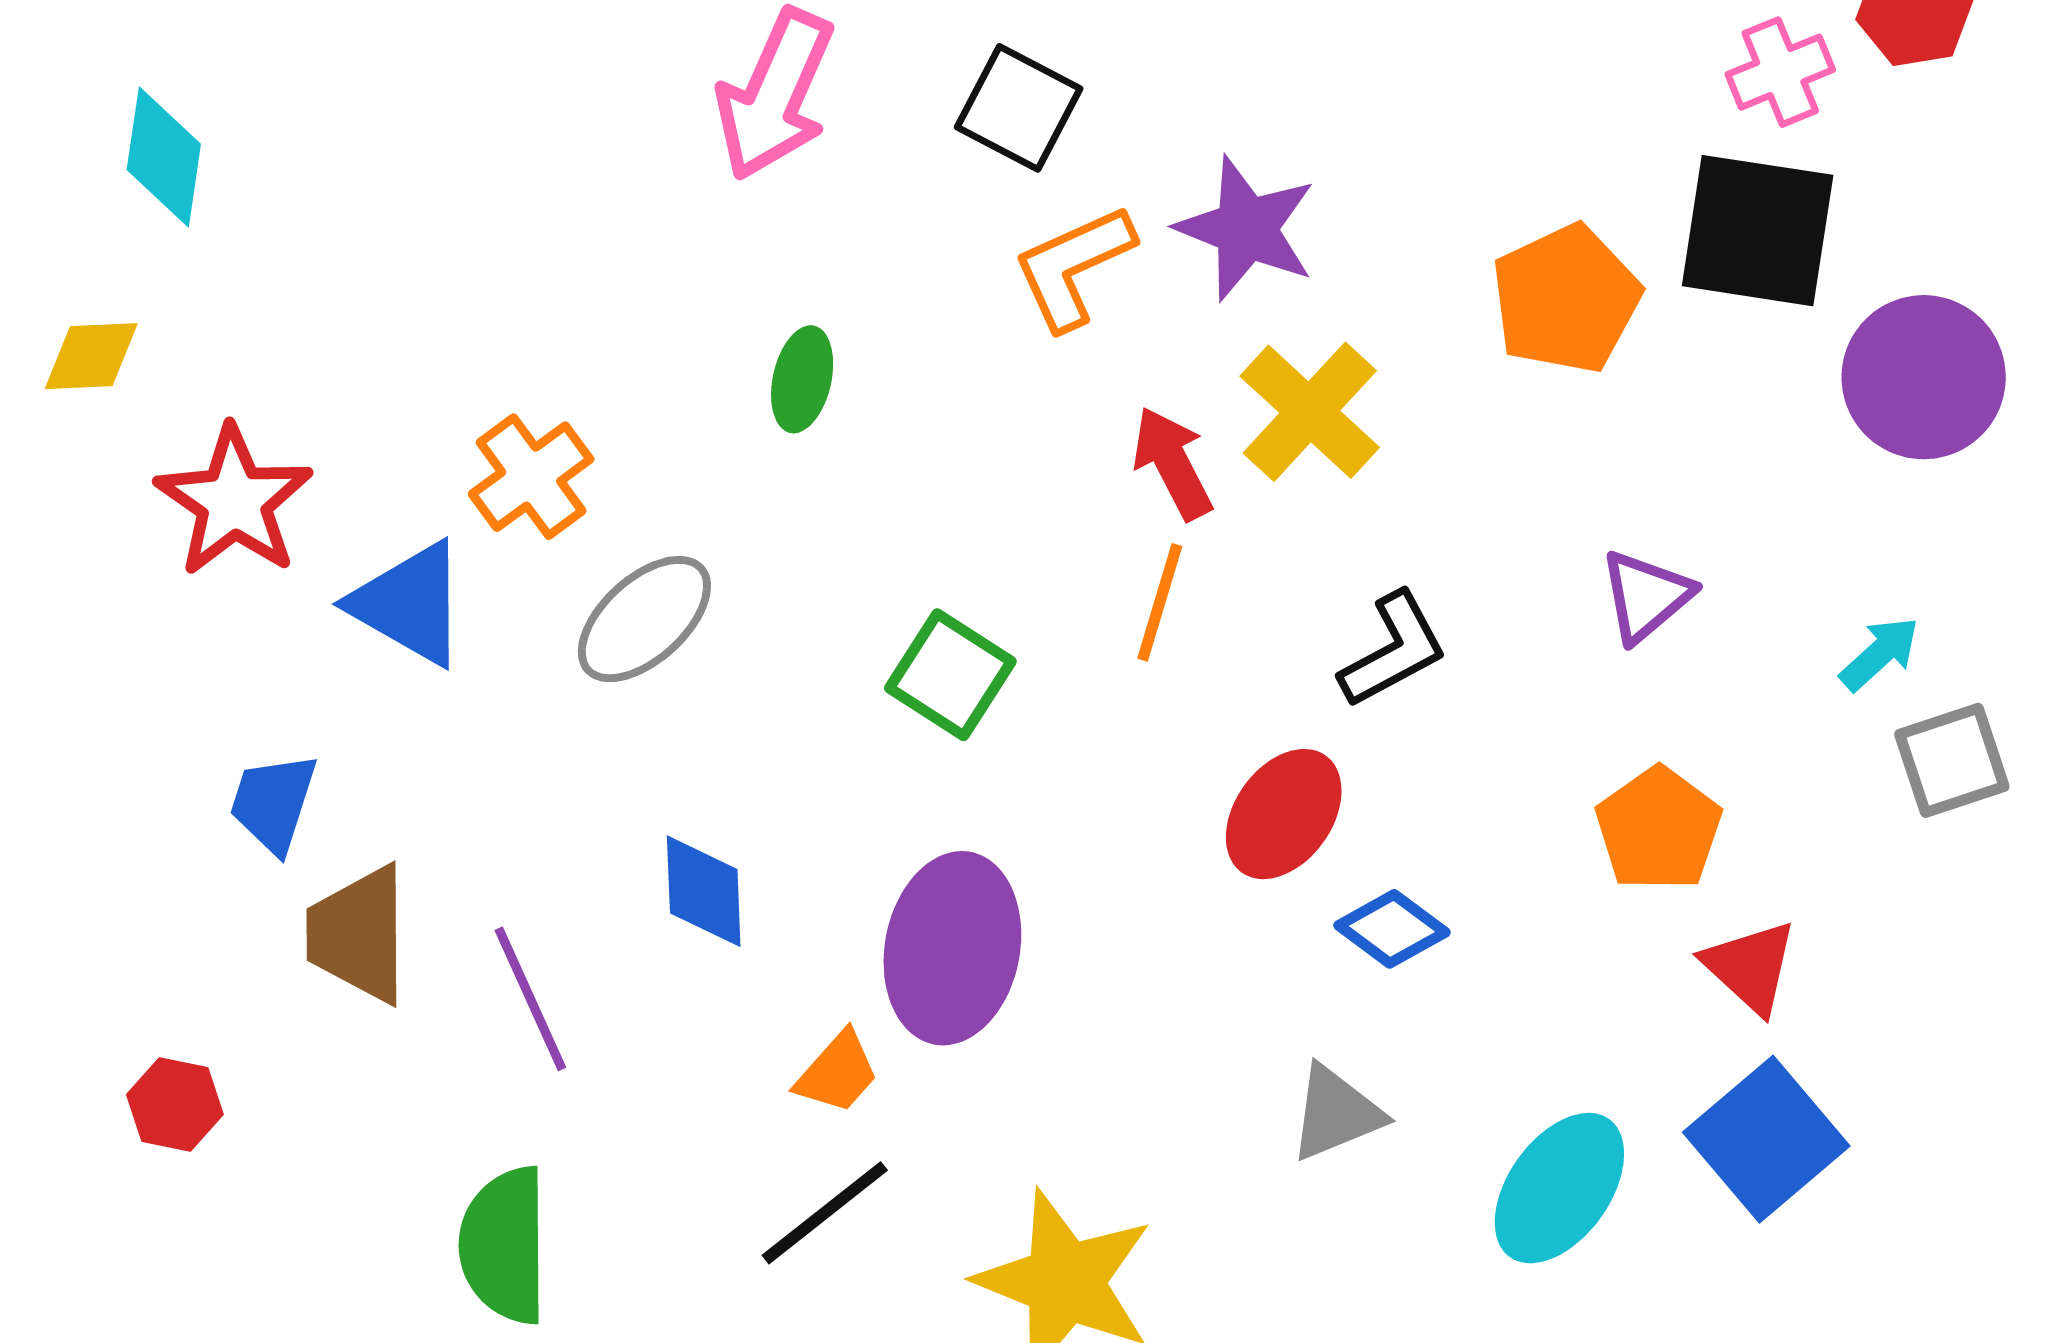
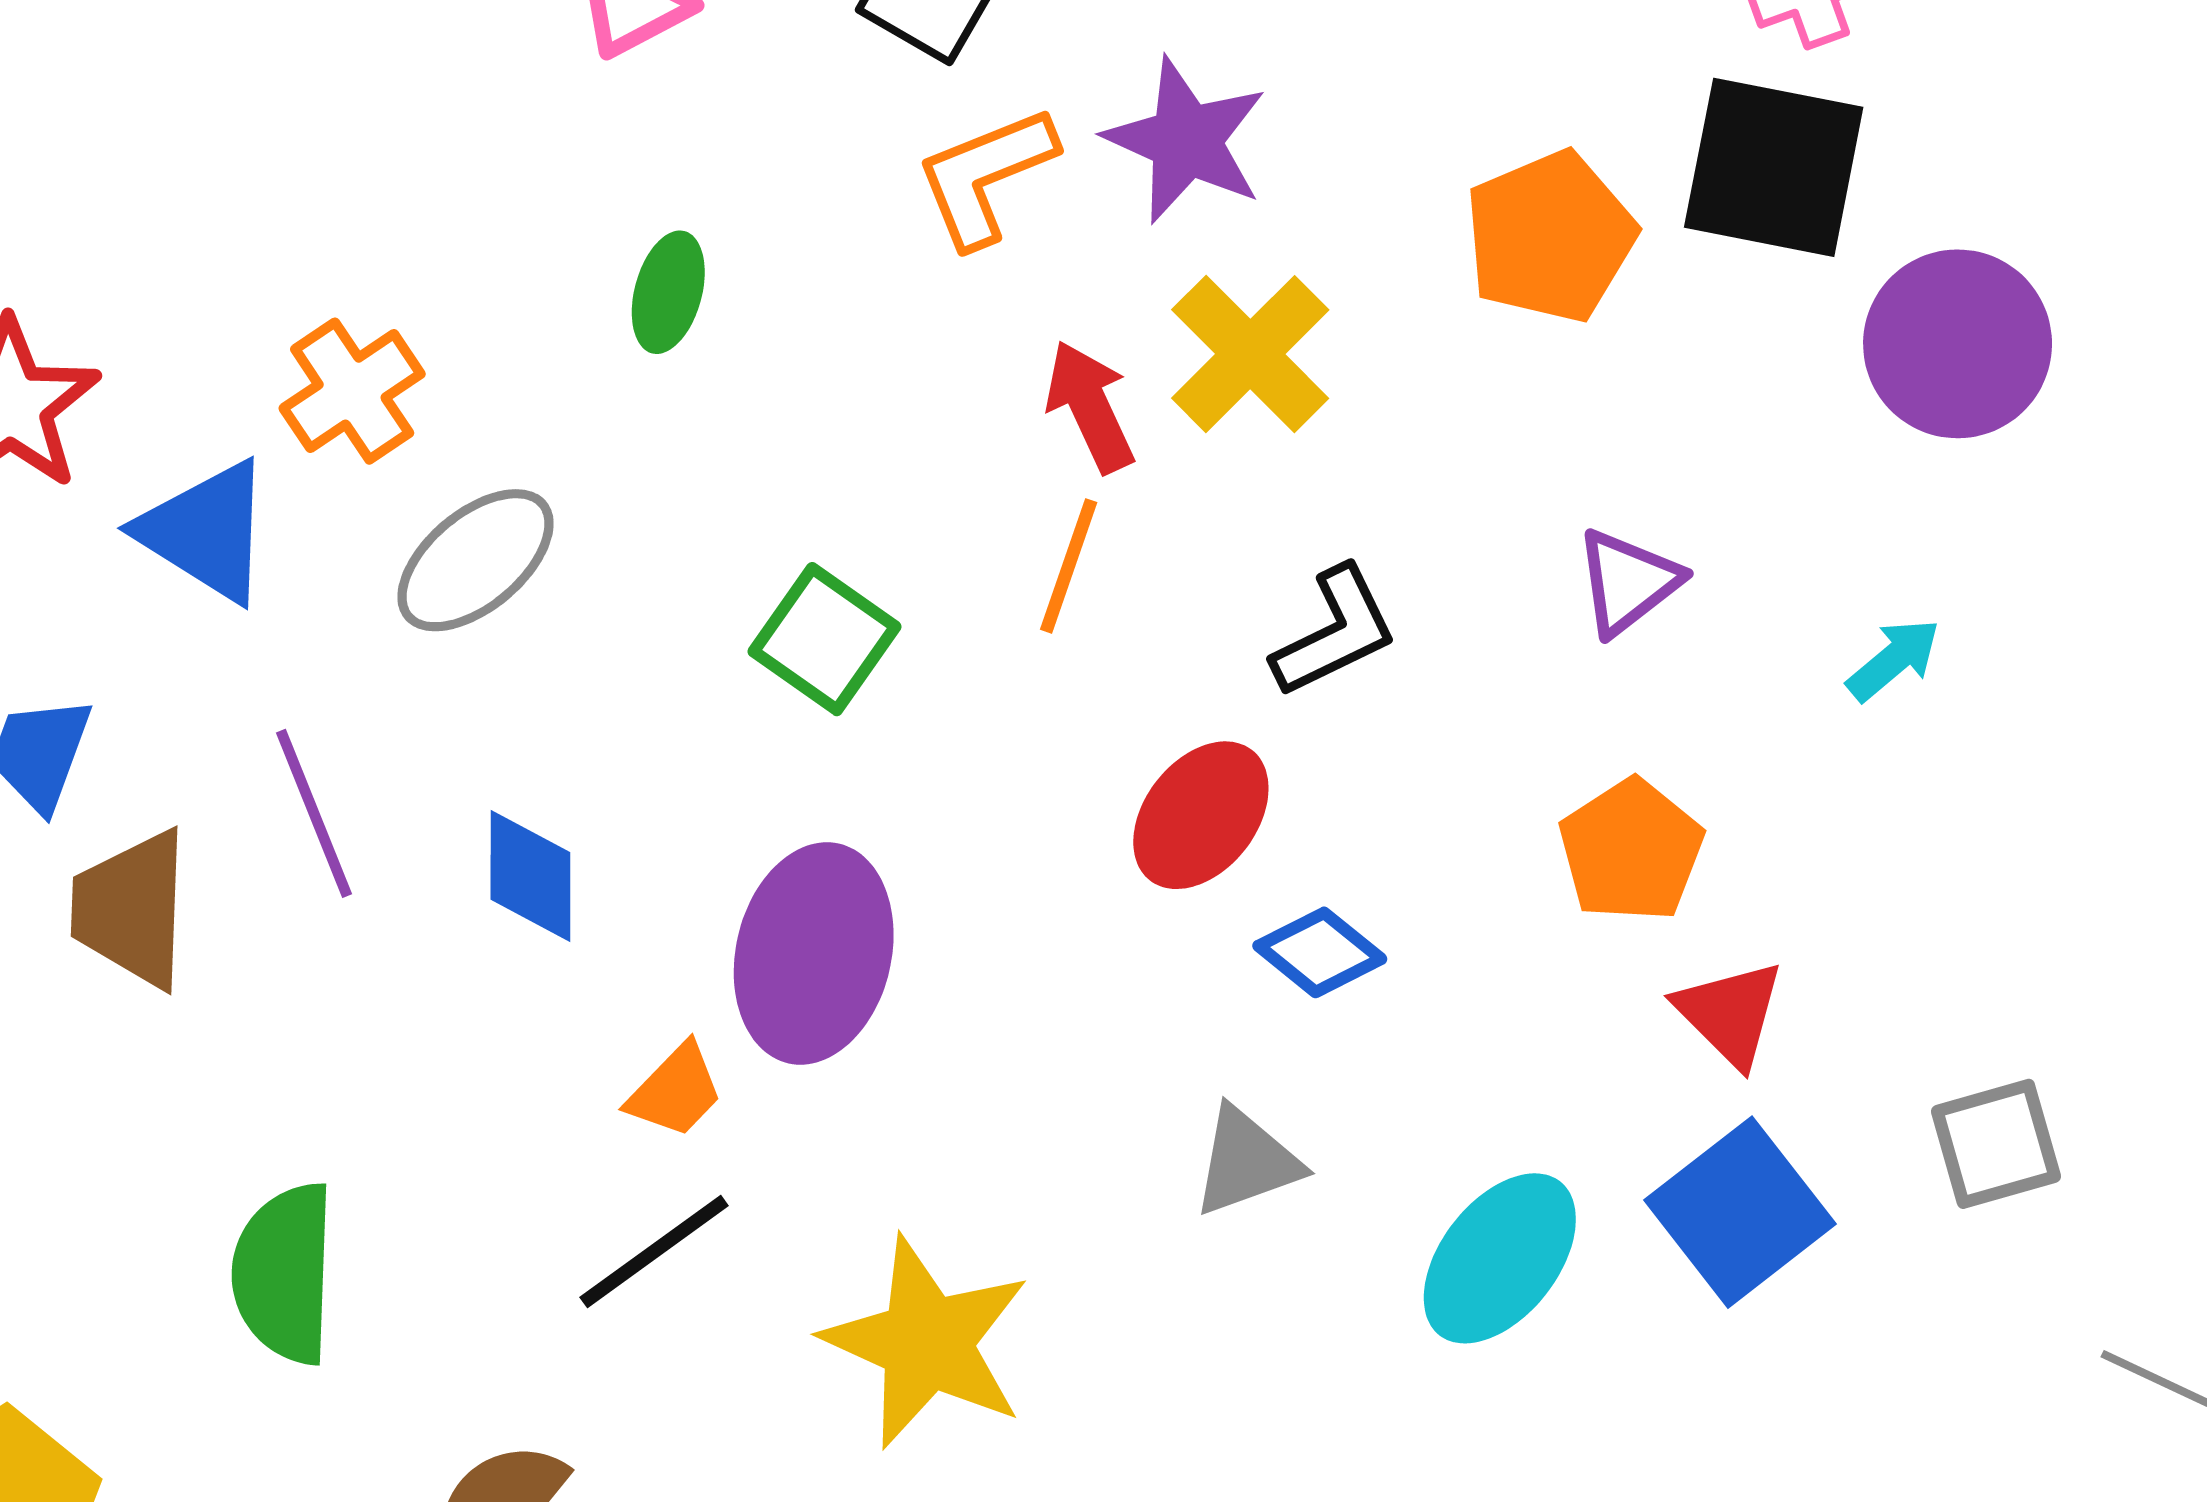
gray square: (1952, 760) -> (1996, 1144), moved
purple line: (530, 999) -> (314, 813), moved

